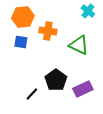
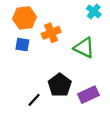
orange cross: (48, 31) -> (51, 33), turned -30

